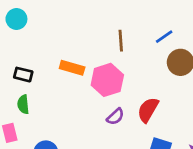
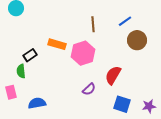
black rectangle: (23, 75) -> (30, 55), moved, turned -48
purple semicircle: (115, 117) -> (89, 89), moved

